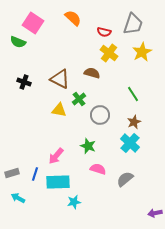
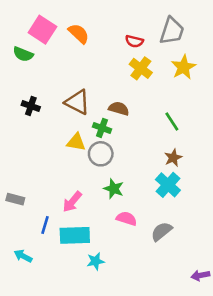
orange semicircle: (73, 18) -> (79, 33), moved
brown semicircle: (92, 73) -> (119, 109), moved
green cross: (79, 99) -> (102, 128), turned -32
gray circle: (100, 115) -> (101, 154), moved
gray rectangle: (12, 173) -> (15, 199), moved, turned 32

